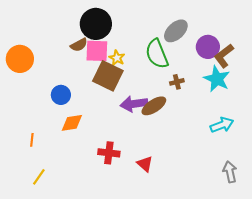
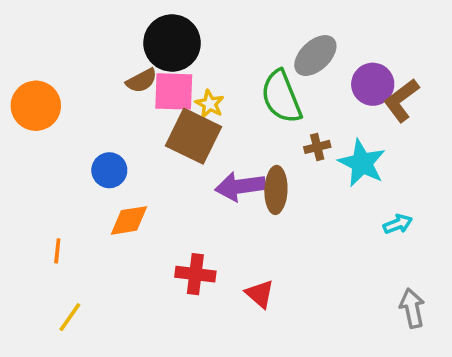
cyan star: (217, 79) -> (362, 163), moved
brown ellipse: (154, 106) -> (276, 190), turned -55
cyan arrow: (222, 125) -> (398, 224), size x0.7

